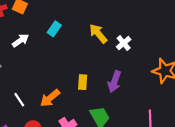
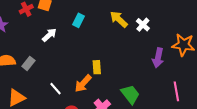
yellow rectangle: (83, 82) -> (97, 67), moved
purple arrow: (114, 82) -> (158, 58), moved

